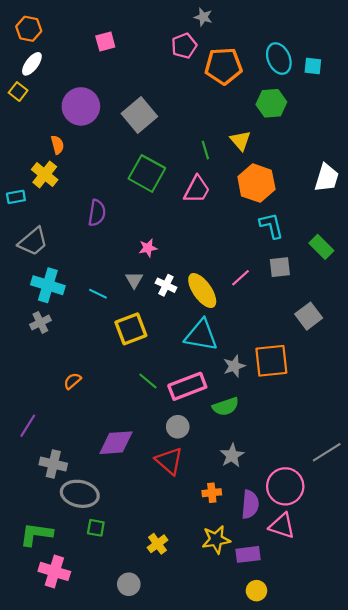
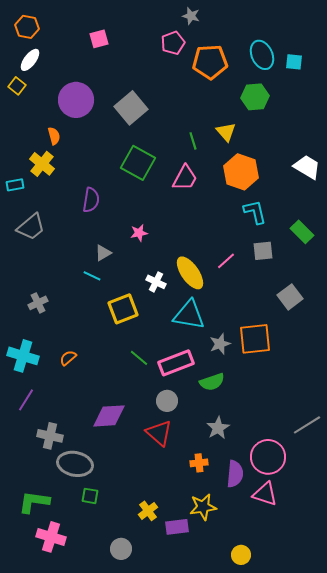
white trapezoid: (327, 178) -> (307, 167), turned -76
gray triangle: (134, 280) -> (103, 253), moved, turned 30
cyan cross: (48, 285) -> (23, 356), moved
white cross: (166, 285) -> (156, 282), moved
purple rectangle: (248, 554) -> (177, 527), moved

